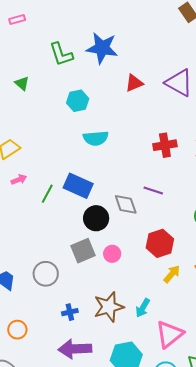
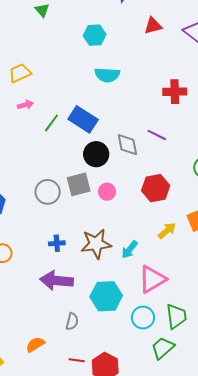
gray circle: (46, 274) -> (48, 192), moved
yellow arrow: (172, 274) -> (167, 231), moved

